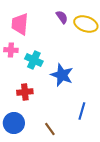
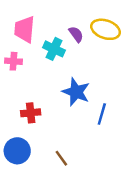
purple semicircle: (62, 17) -> (76, 34), moved
cyan cross: (34, 60) -> (54, 49), moved
blue line: (82, 111) -> (102, 114), moved

